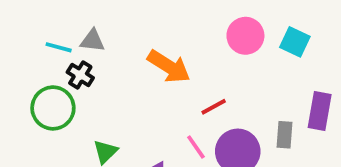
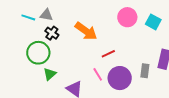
black cross: (80, 75) -> (52, 33), moved
green circle: (53, 108) -> (38, 53), moved

